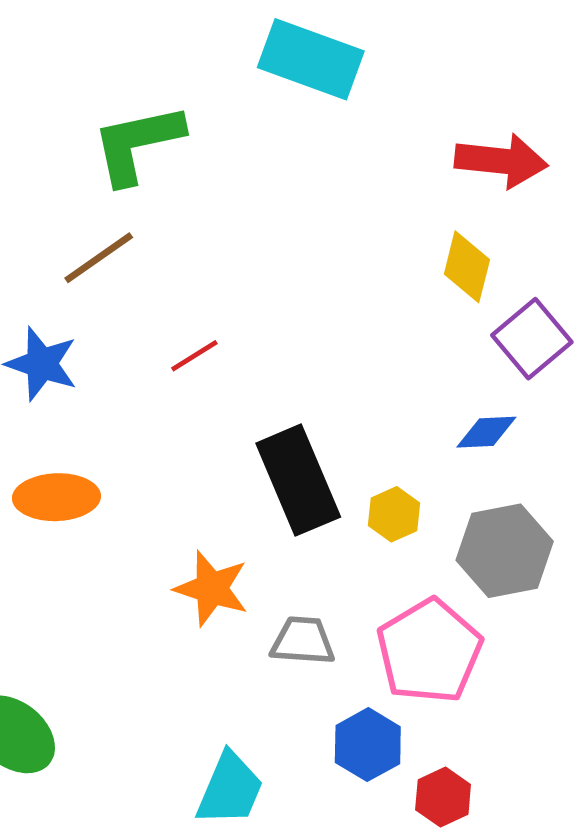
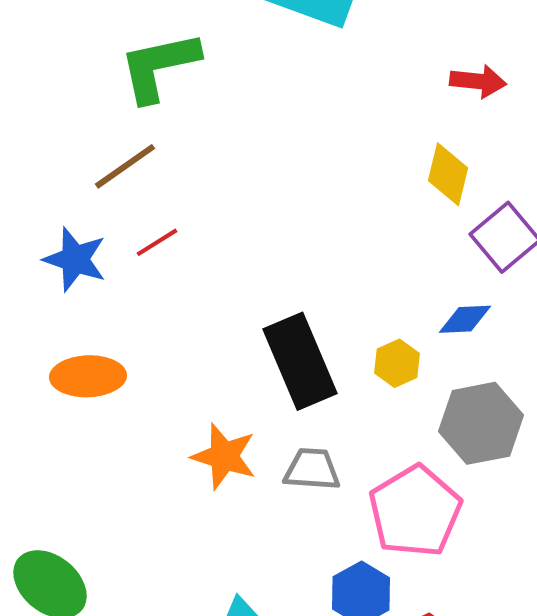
red arrow: (501, 161) -> (478, 81), size x0.7
red line: (194, 356) -> (157, 242), moved
yellow hexagon: (394, 514) -> (397, 363), moved
gray trapezoid: (303, 641) -> (312, 469), moved

